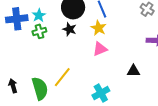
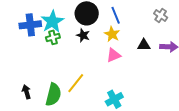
cyan star: (39, 15) -> (52, 21), size x1.6
black triangle: (133, 71) -> (144, 45), moved
green semicircle: (40, 88) -> (53, 95), turned 30

